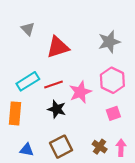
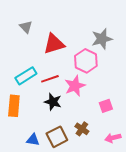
pink hexagon: (112, 80) -> (86, 61), moved
brown cross: (100, 147) -> (82, 129), moved
pink arrow: (121, 148) -> (113, 138), turned -105
blue triangle: (27, 150) -> (33, 140), moved

